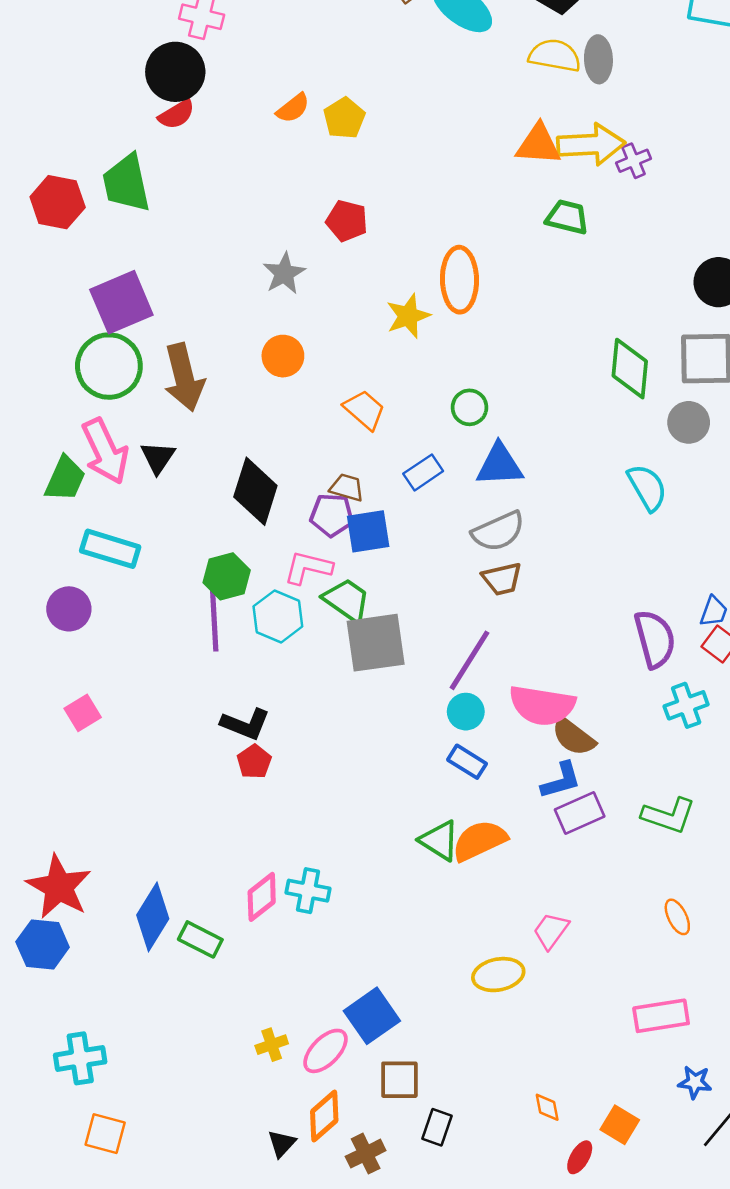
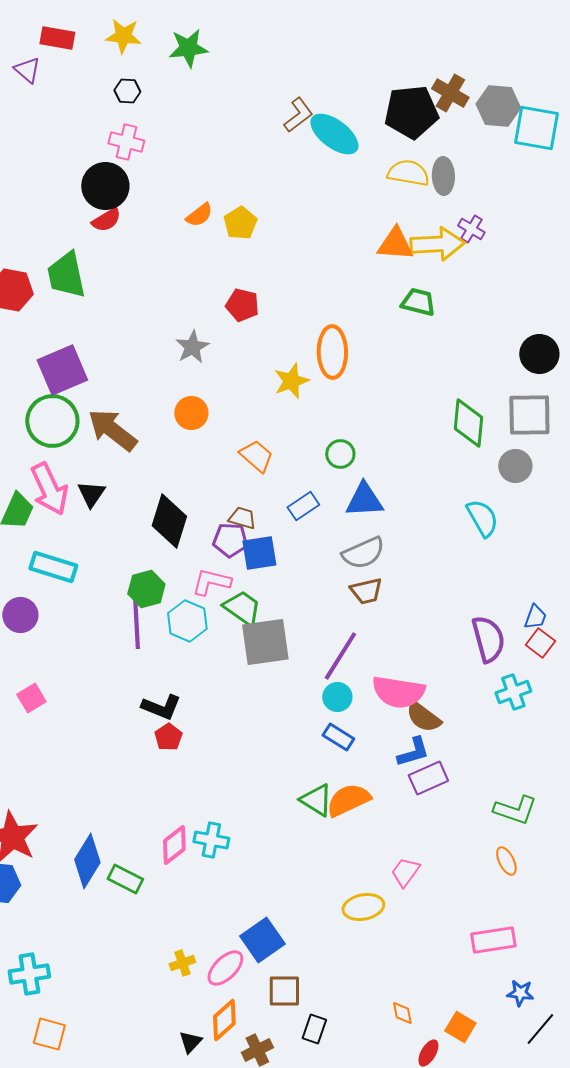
purple cross: (634, 161) -> (471, 229), moved, turned -36
brown arrow: (184, 377) -> (112, 430), turned 142
green L-shape: (669, 816) -> (515, 810), moved

